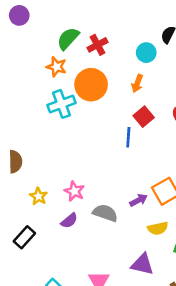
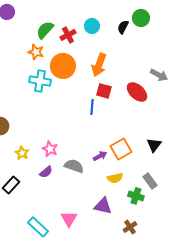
cyan circle: (146, 53) -> (92, 26), moved
orange arrow: (137, 83) -> (99, 65), size x1.6
cyan cross: (62, 104) -> (40, 81), turned 30
red square: (144, 117) -> (104, 91), turned -35

